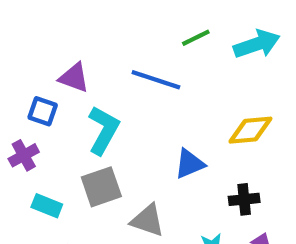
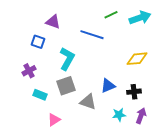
purple triangle: (74, 78) -> (53, 22), moved
blue square: (43, 111) -> (38, 42), moved
blue triangle: (190, 164) -> (108, 86), moved

